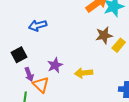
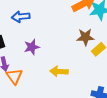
purple star: (55, 65) -> (32, 47), moved

